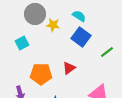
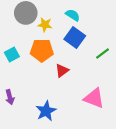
cyan square: (22, 43) -> (12, 55), moved
orange pentagon: (41, 74) -> (42, 50), moved

